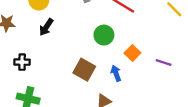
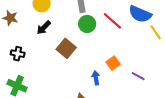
green circle: (104, 35) -> (87, 24), moved
brown square: (84, 70) -> (66, 48), moved

